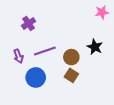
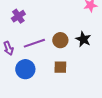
brown circle: (71, 57) -> (60, 40), moved
brown square: (71, 75) -> (60, 67), turned -32

